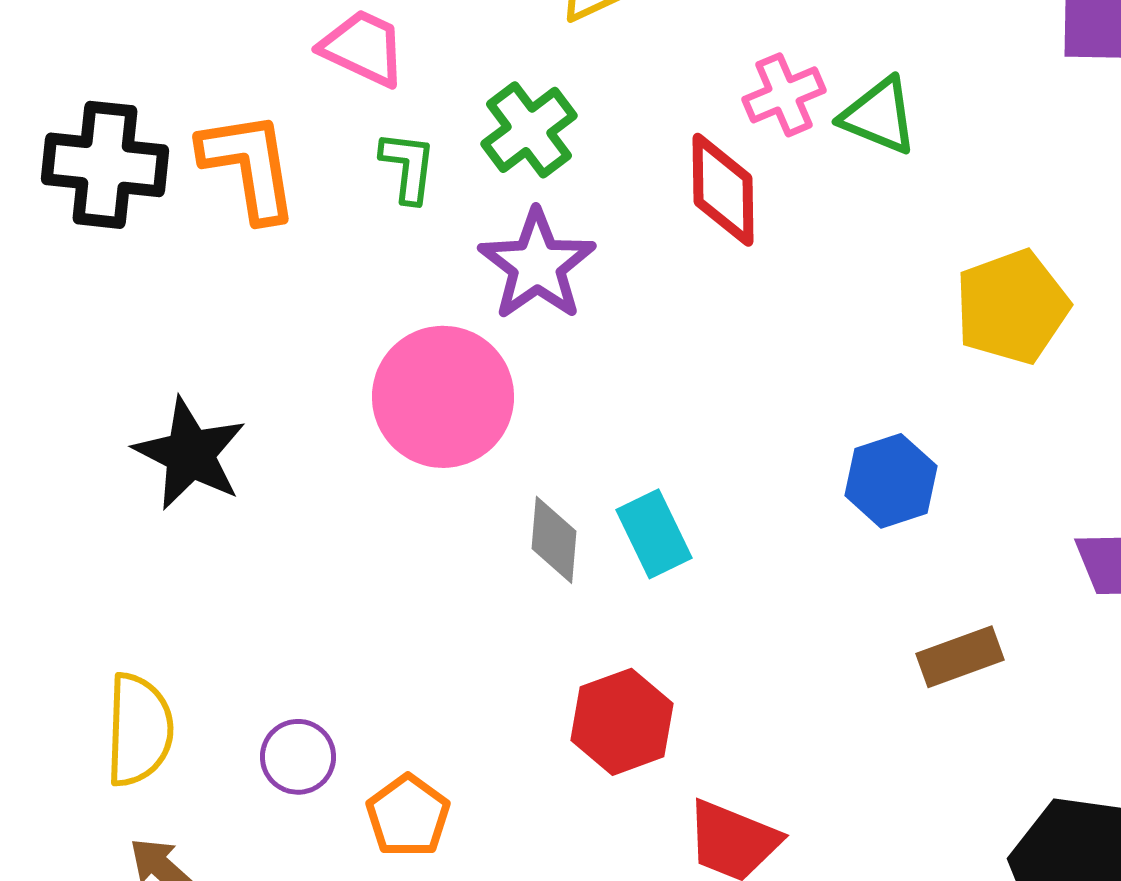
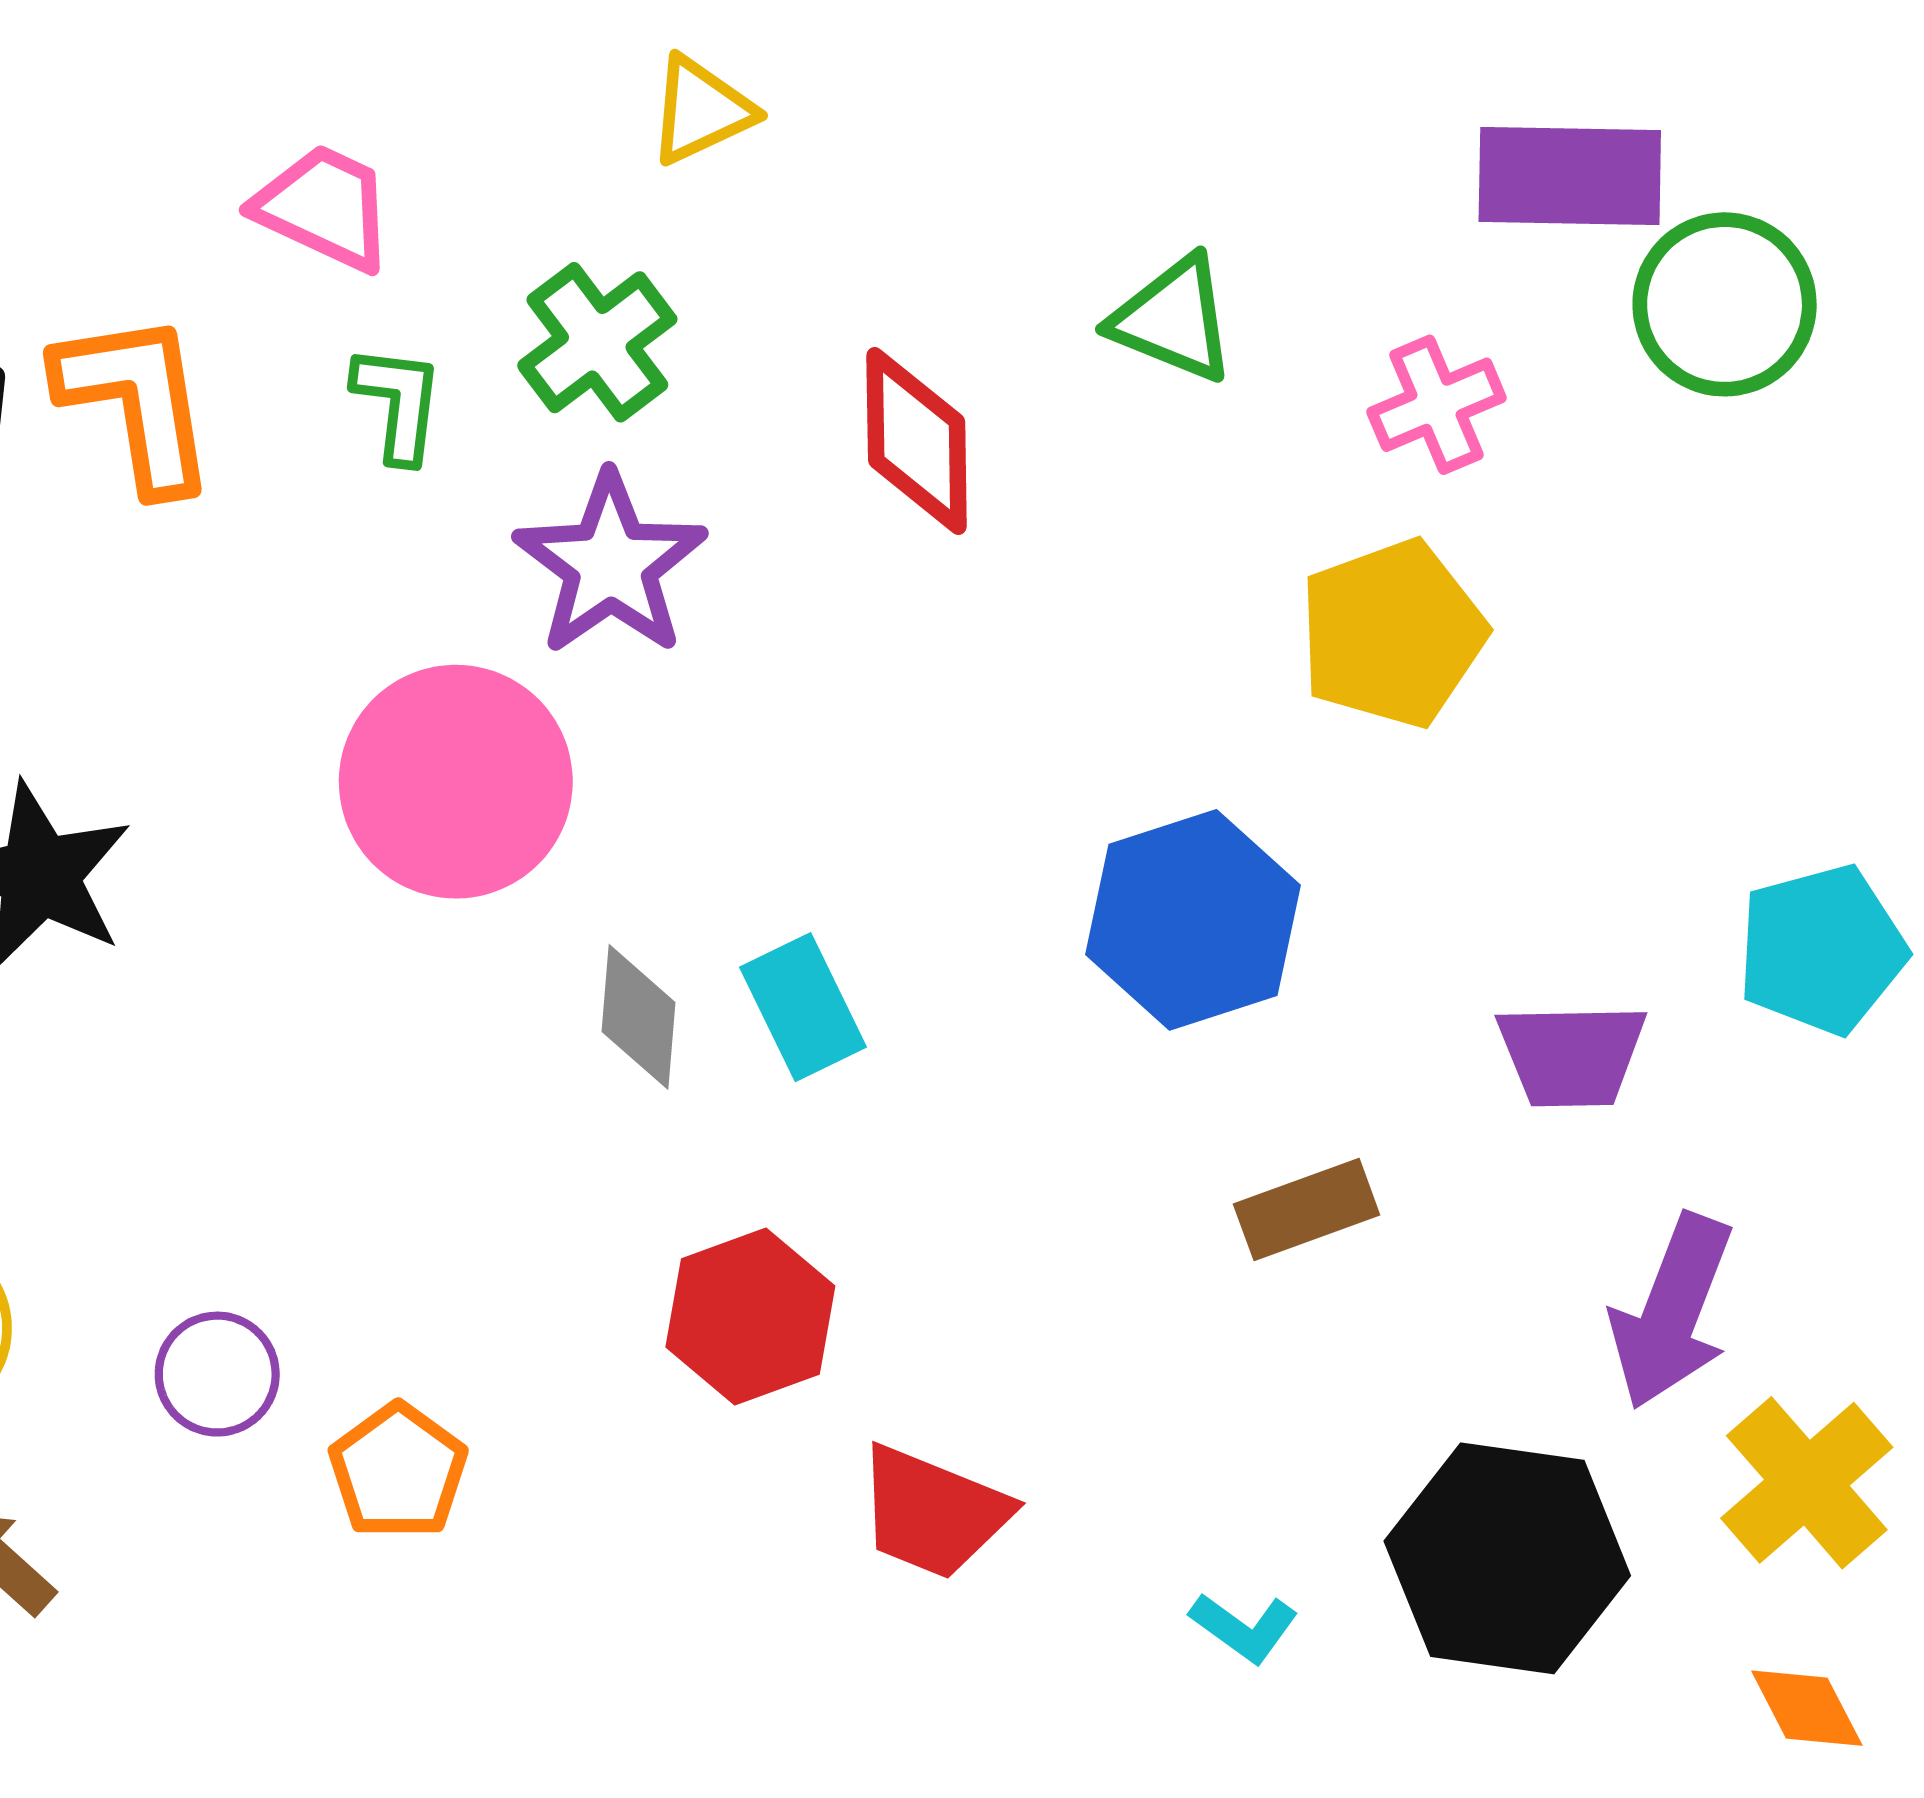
pink cross: (784, 95) -> (1437, 405), moved
blue hexagon: (891, 481) -> (1193, 920), size x1.4

